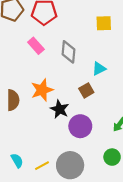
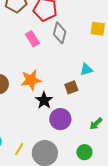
gray diamond: (68, 52) -> (60, 33), moved
yellow line: (42, 166) -> (19, 149), turned -40

